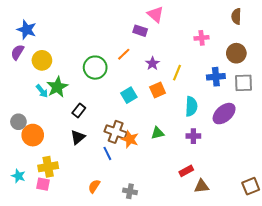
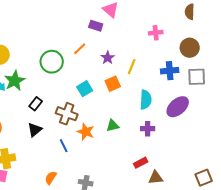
brown cross: (116, 132) -> (67, 114), moved

